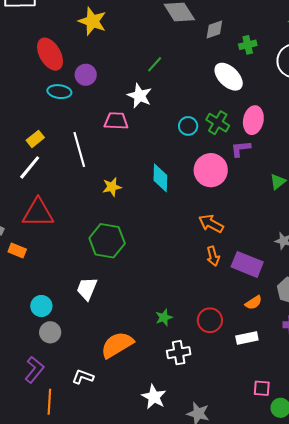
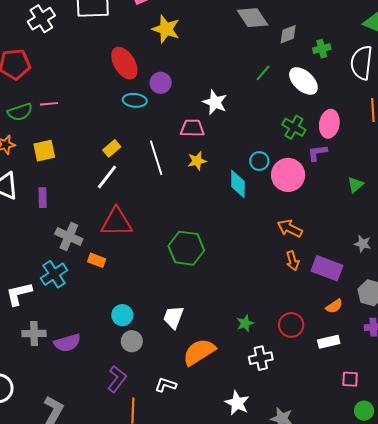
green line: (155, 64) -> (263, 73), moved
cyan circle: (188, 126) -> (259, 161), moved
yellow star: (112, 187) -> (197, 161), moved
white trapezoid: (87, 289) -> (173, 317), moved
pink square: (262, 388) -> (350, 379), moved

